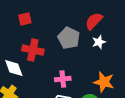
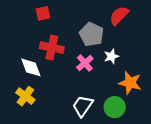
white star: (99, 42) -> (111, 56), moved
pink cross: (63, 79) -> (85, 63), moved, turned -35

